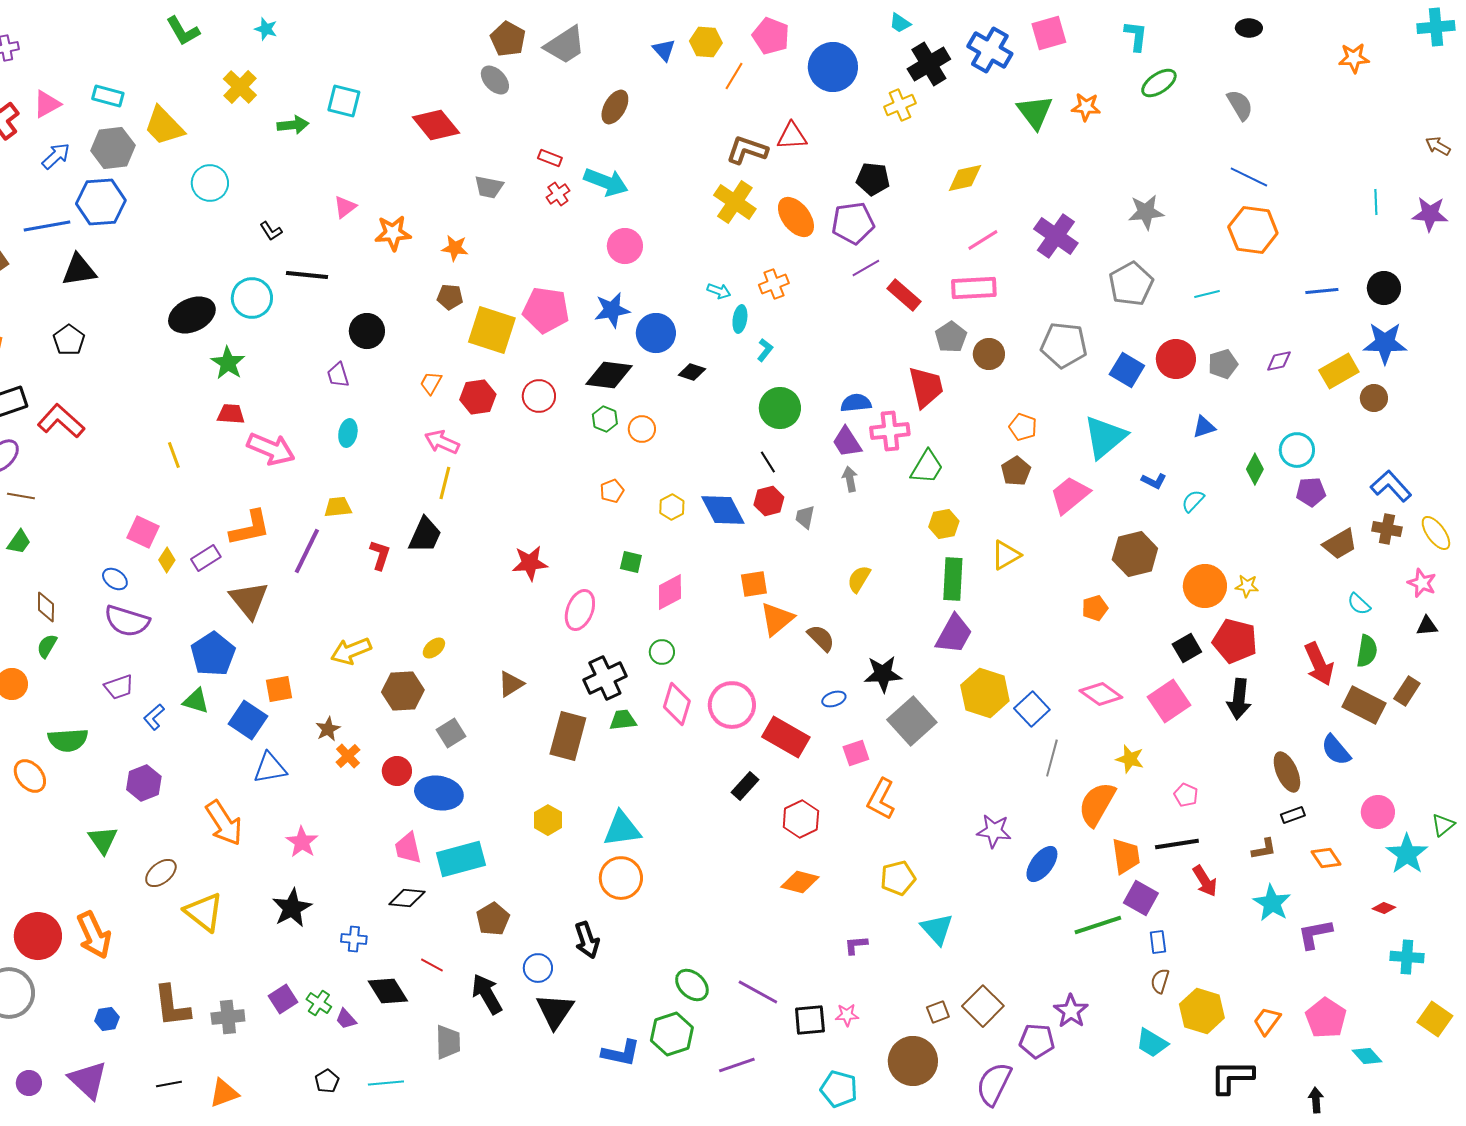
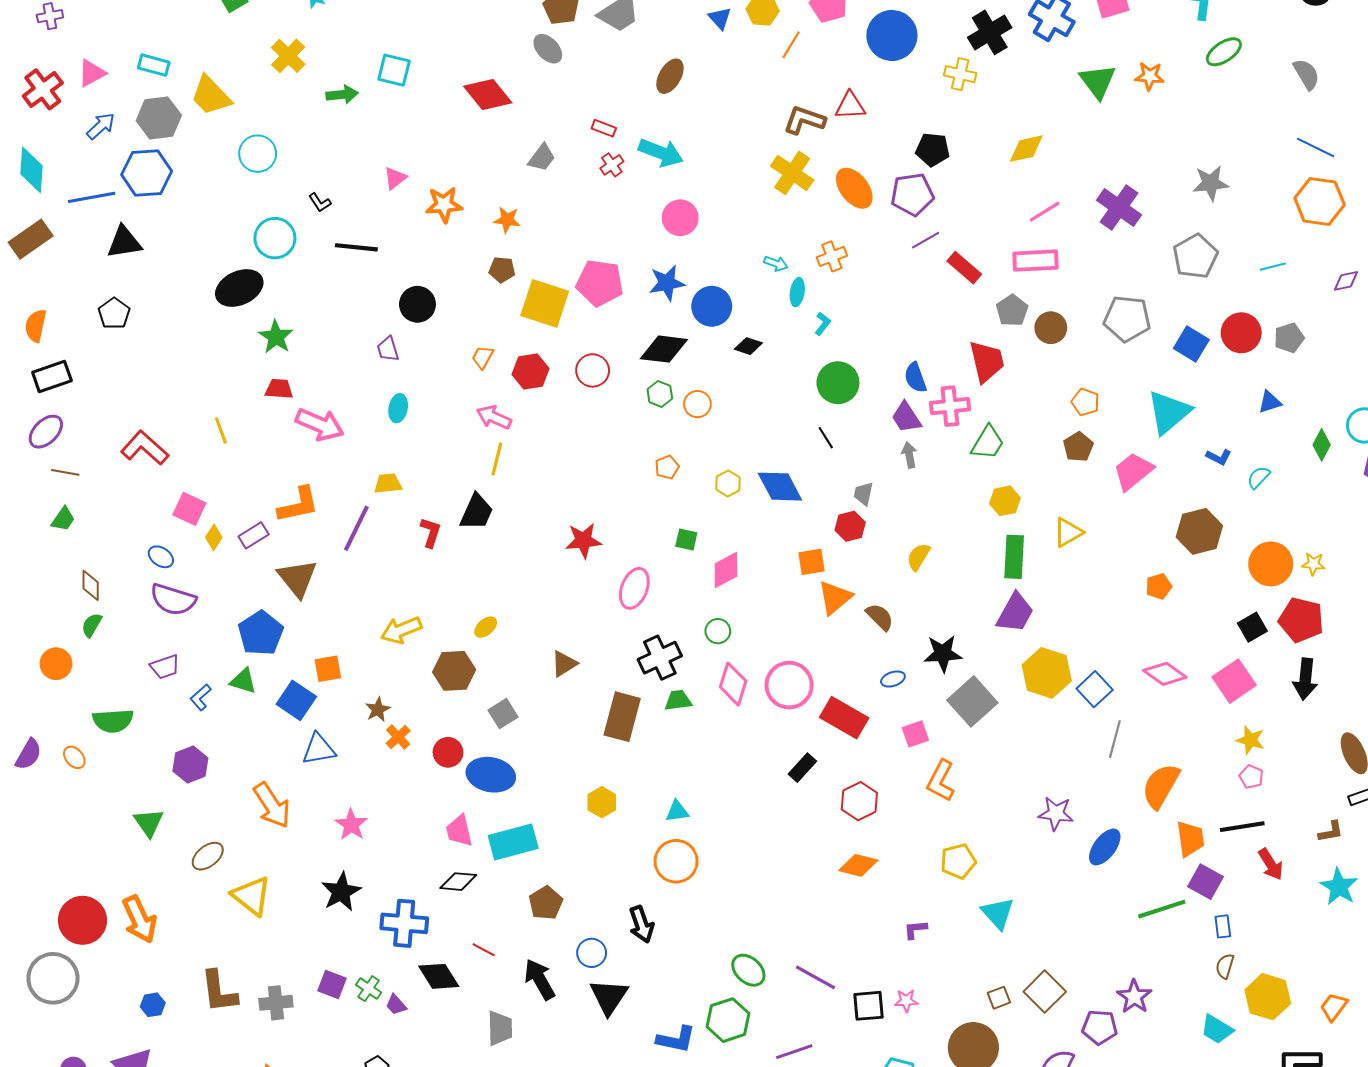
yellow cross: (900, 105) -> (960, 74), turned 36
gray trapezoid: (489, 187) -> (542, 158), turned -64
cyan circle: (252, 298) -> (275, 238), moved
purple diamond: (1279, 361) -> (1346, 281), moved
blue semicircle: (856, 403) -> (915, 378), turned -104
red L-shape: (61, 421) -> (145, 448), moved
red hexagon: (769, 501) -> (850, 526), moved
yellow star: (1130, 759) -> (1250, 740), moved
orange ellipse: (30, 776) -> (74, 757), size x0.7
cyan triangle: (622, 829) -> (677, 811), size x0.6
blue cross: (354, 939) -> (404, 923), size x1.8
purple square: (283, 999) -> (332, 984), turned -36

